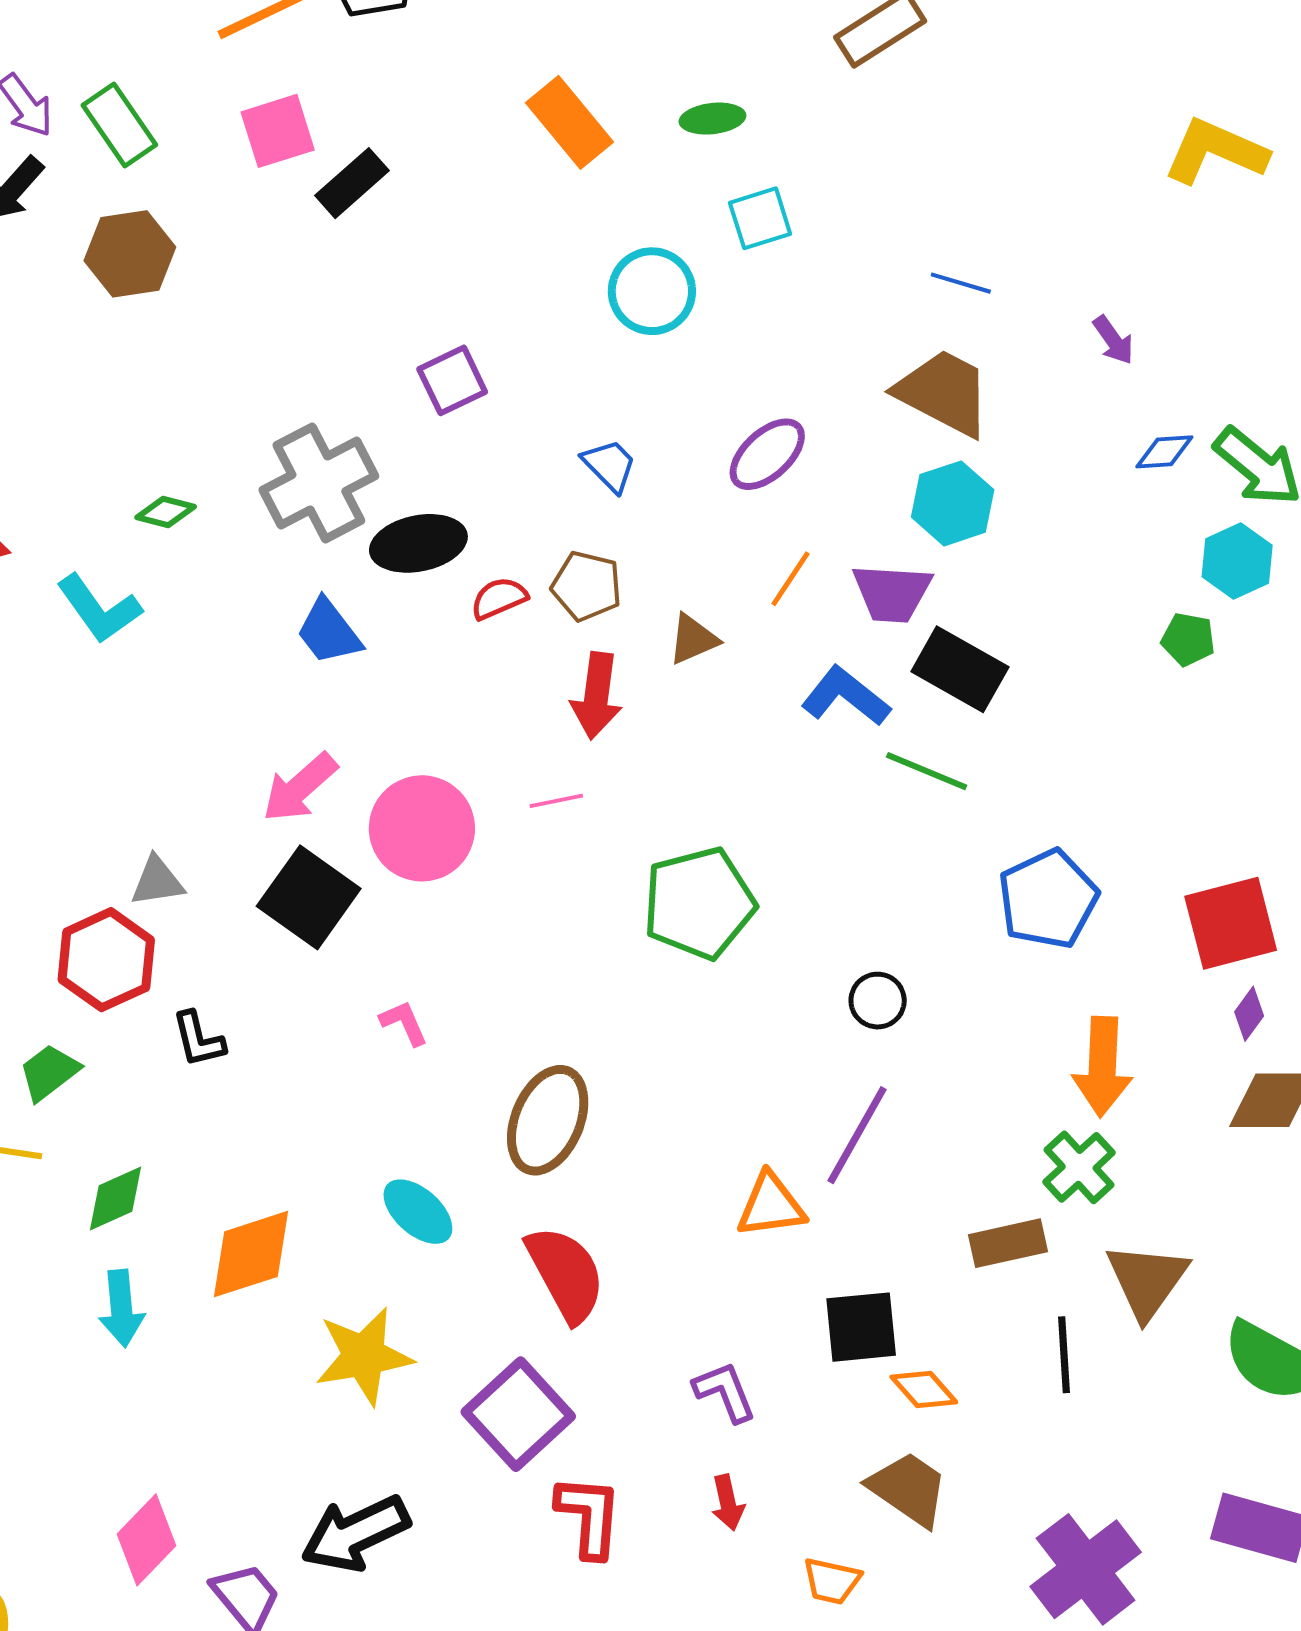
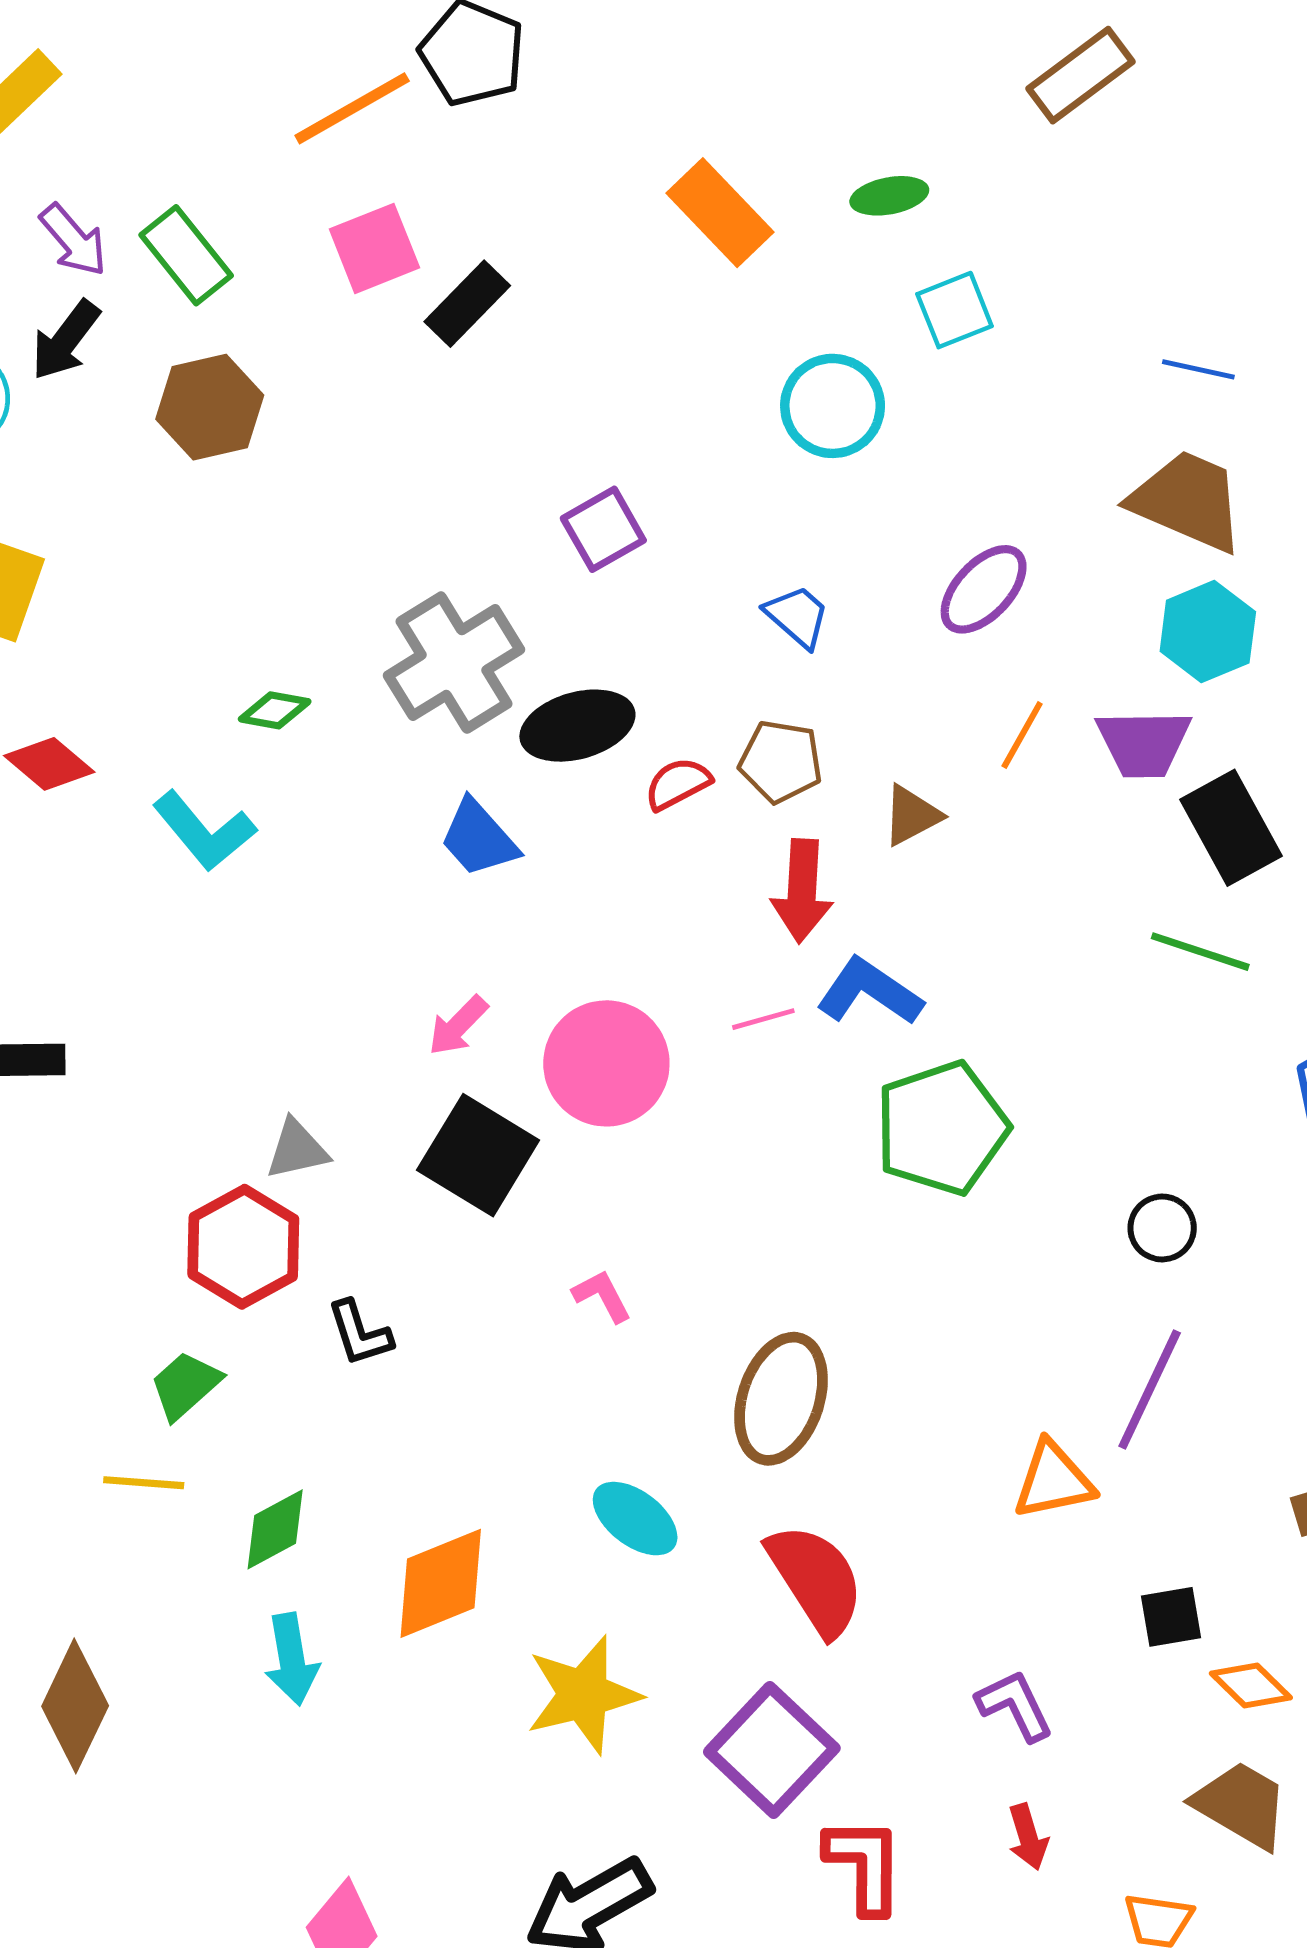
black rectangle: (960, 669) -> (1231, 828), turned 36
blue L-shape: (846, 696) -> (869, 992), moved
pink arrow: (300, 788) -> (458, 1026), size x0.7
black square: (861, 1327) -> (1171, 1617), size x0.7

